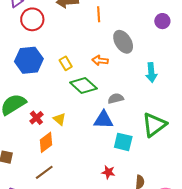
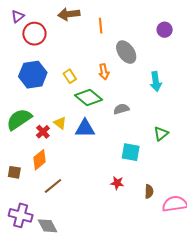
orange arrow: (100, 60) -> (104, 72), turned -105
yellow triangle: (59, 119) -> (60, 123), moved
blue triangle: (103, 120) -> (85, 128), moved
green triangle: (154, 125) -> (161, 134), size x0.6
orange diamond: (46, 142) -> (39, 160), moved

